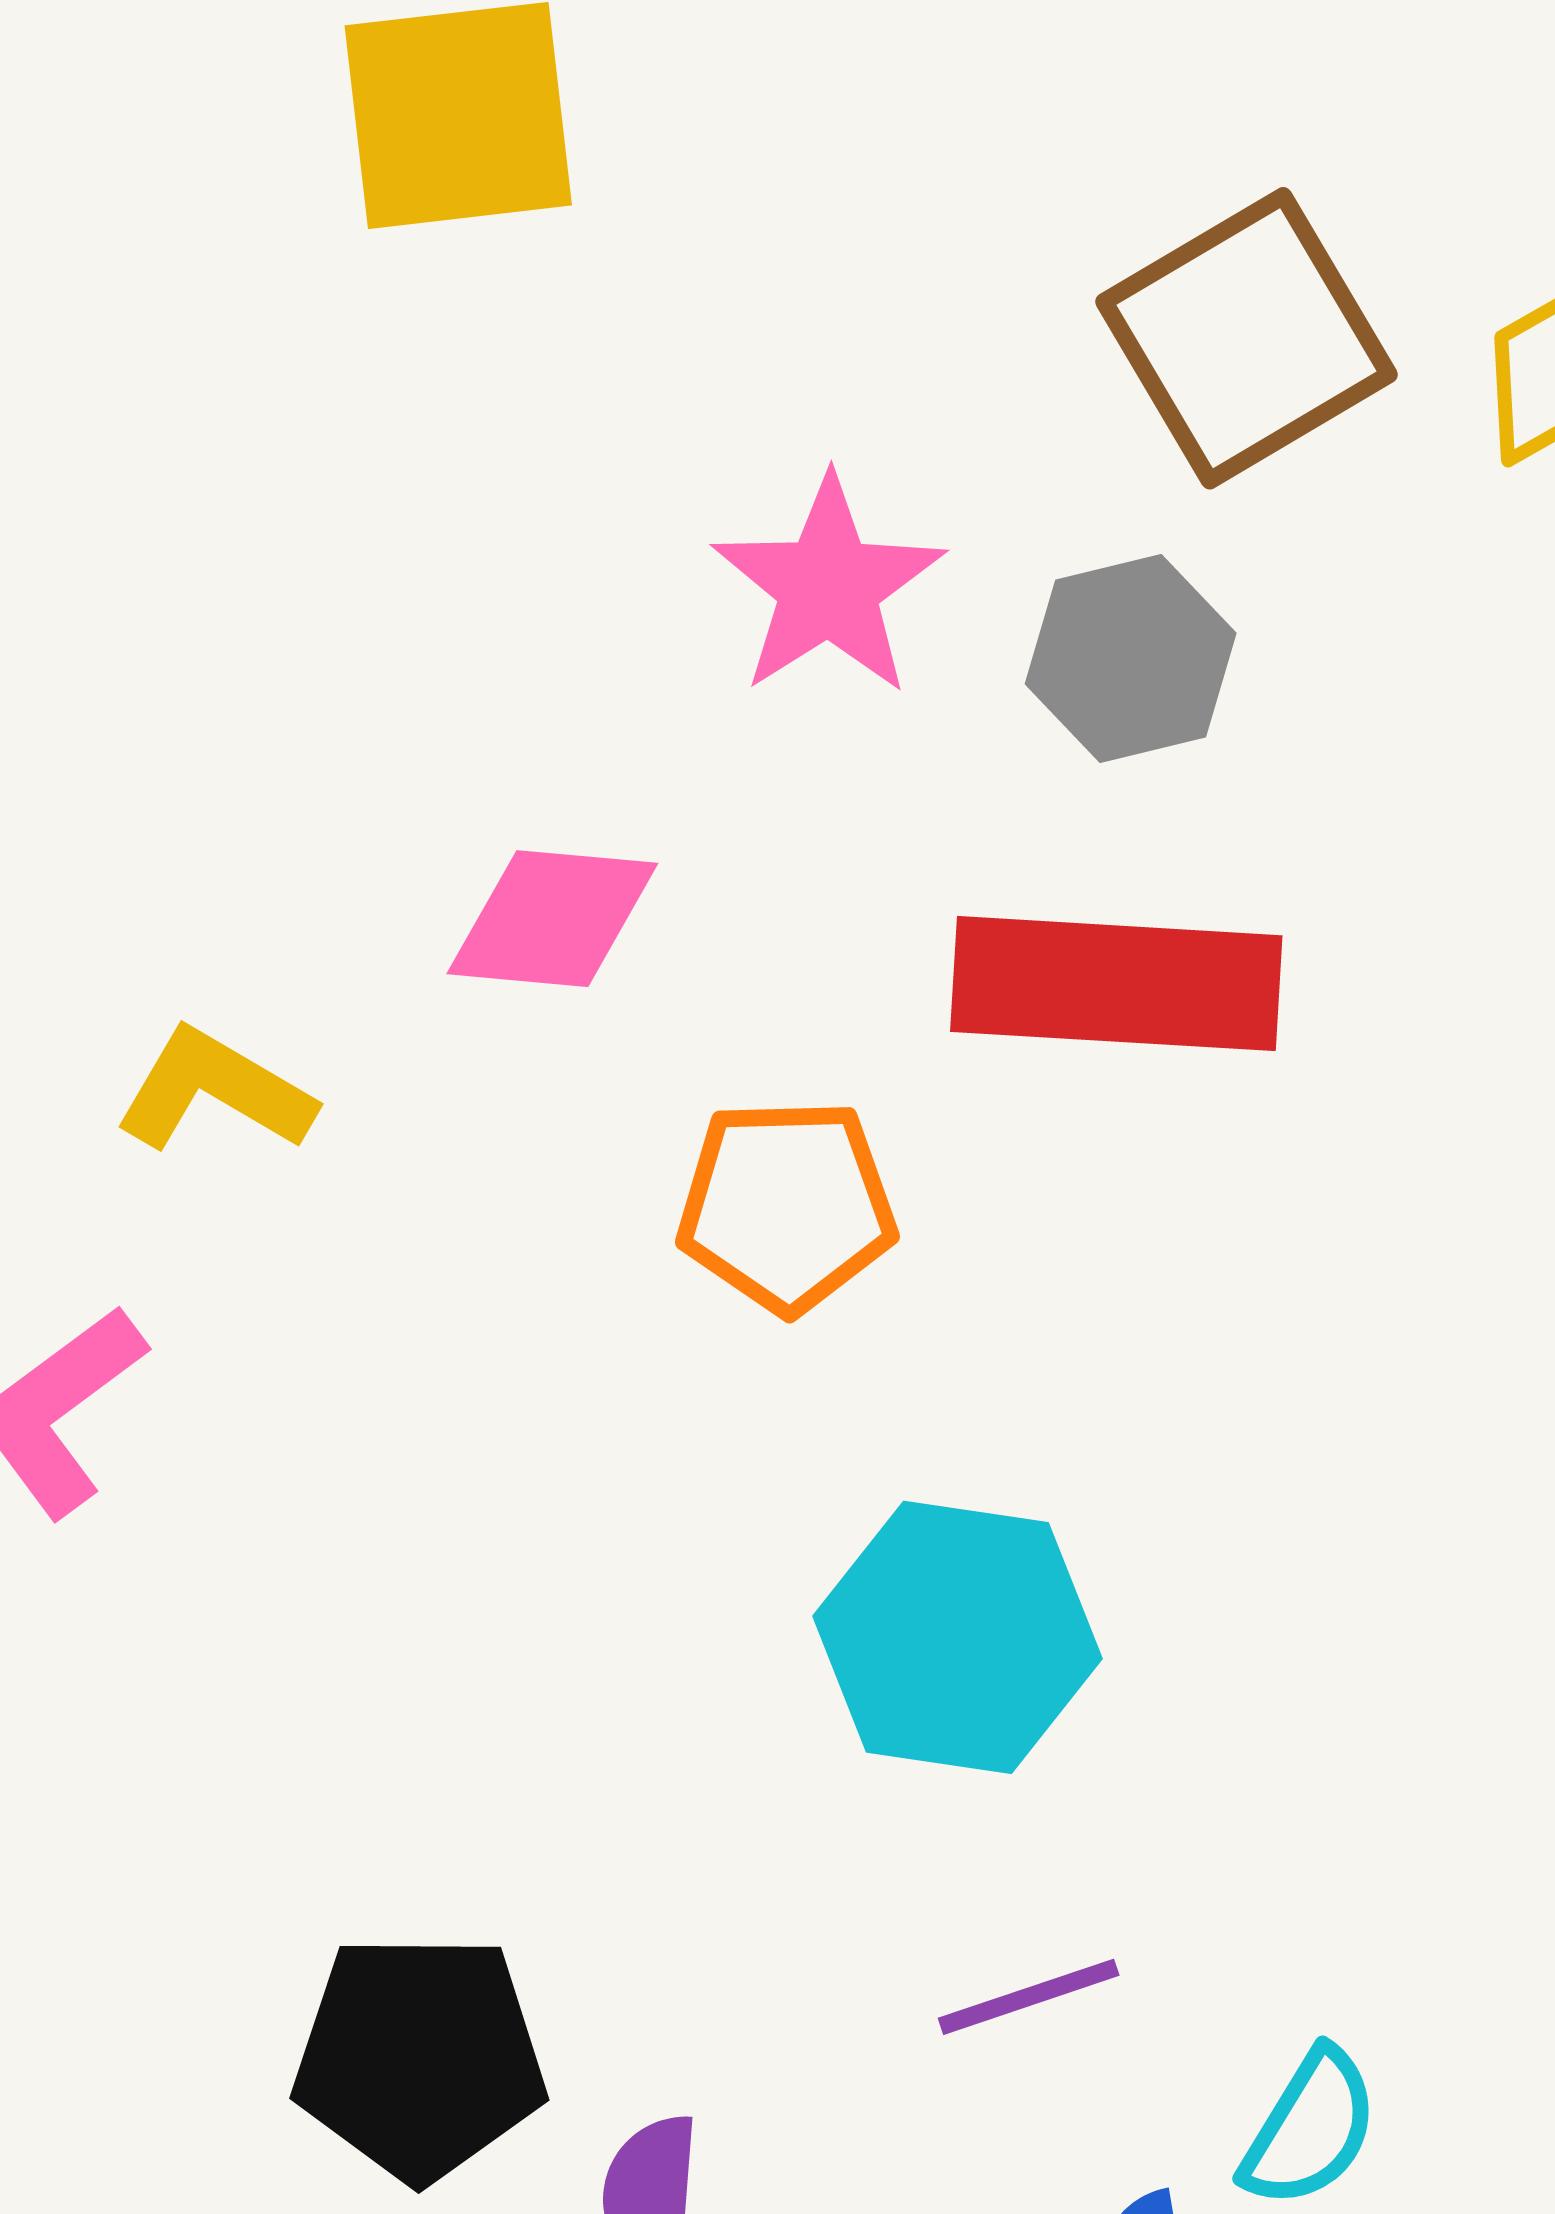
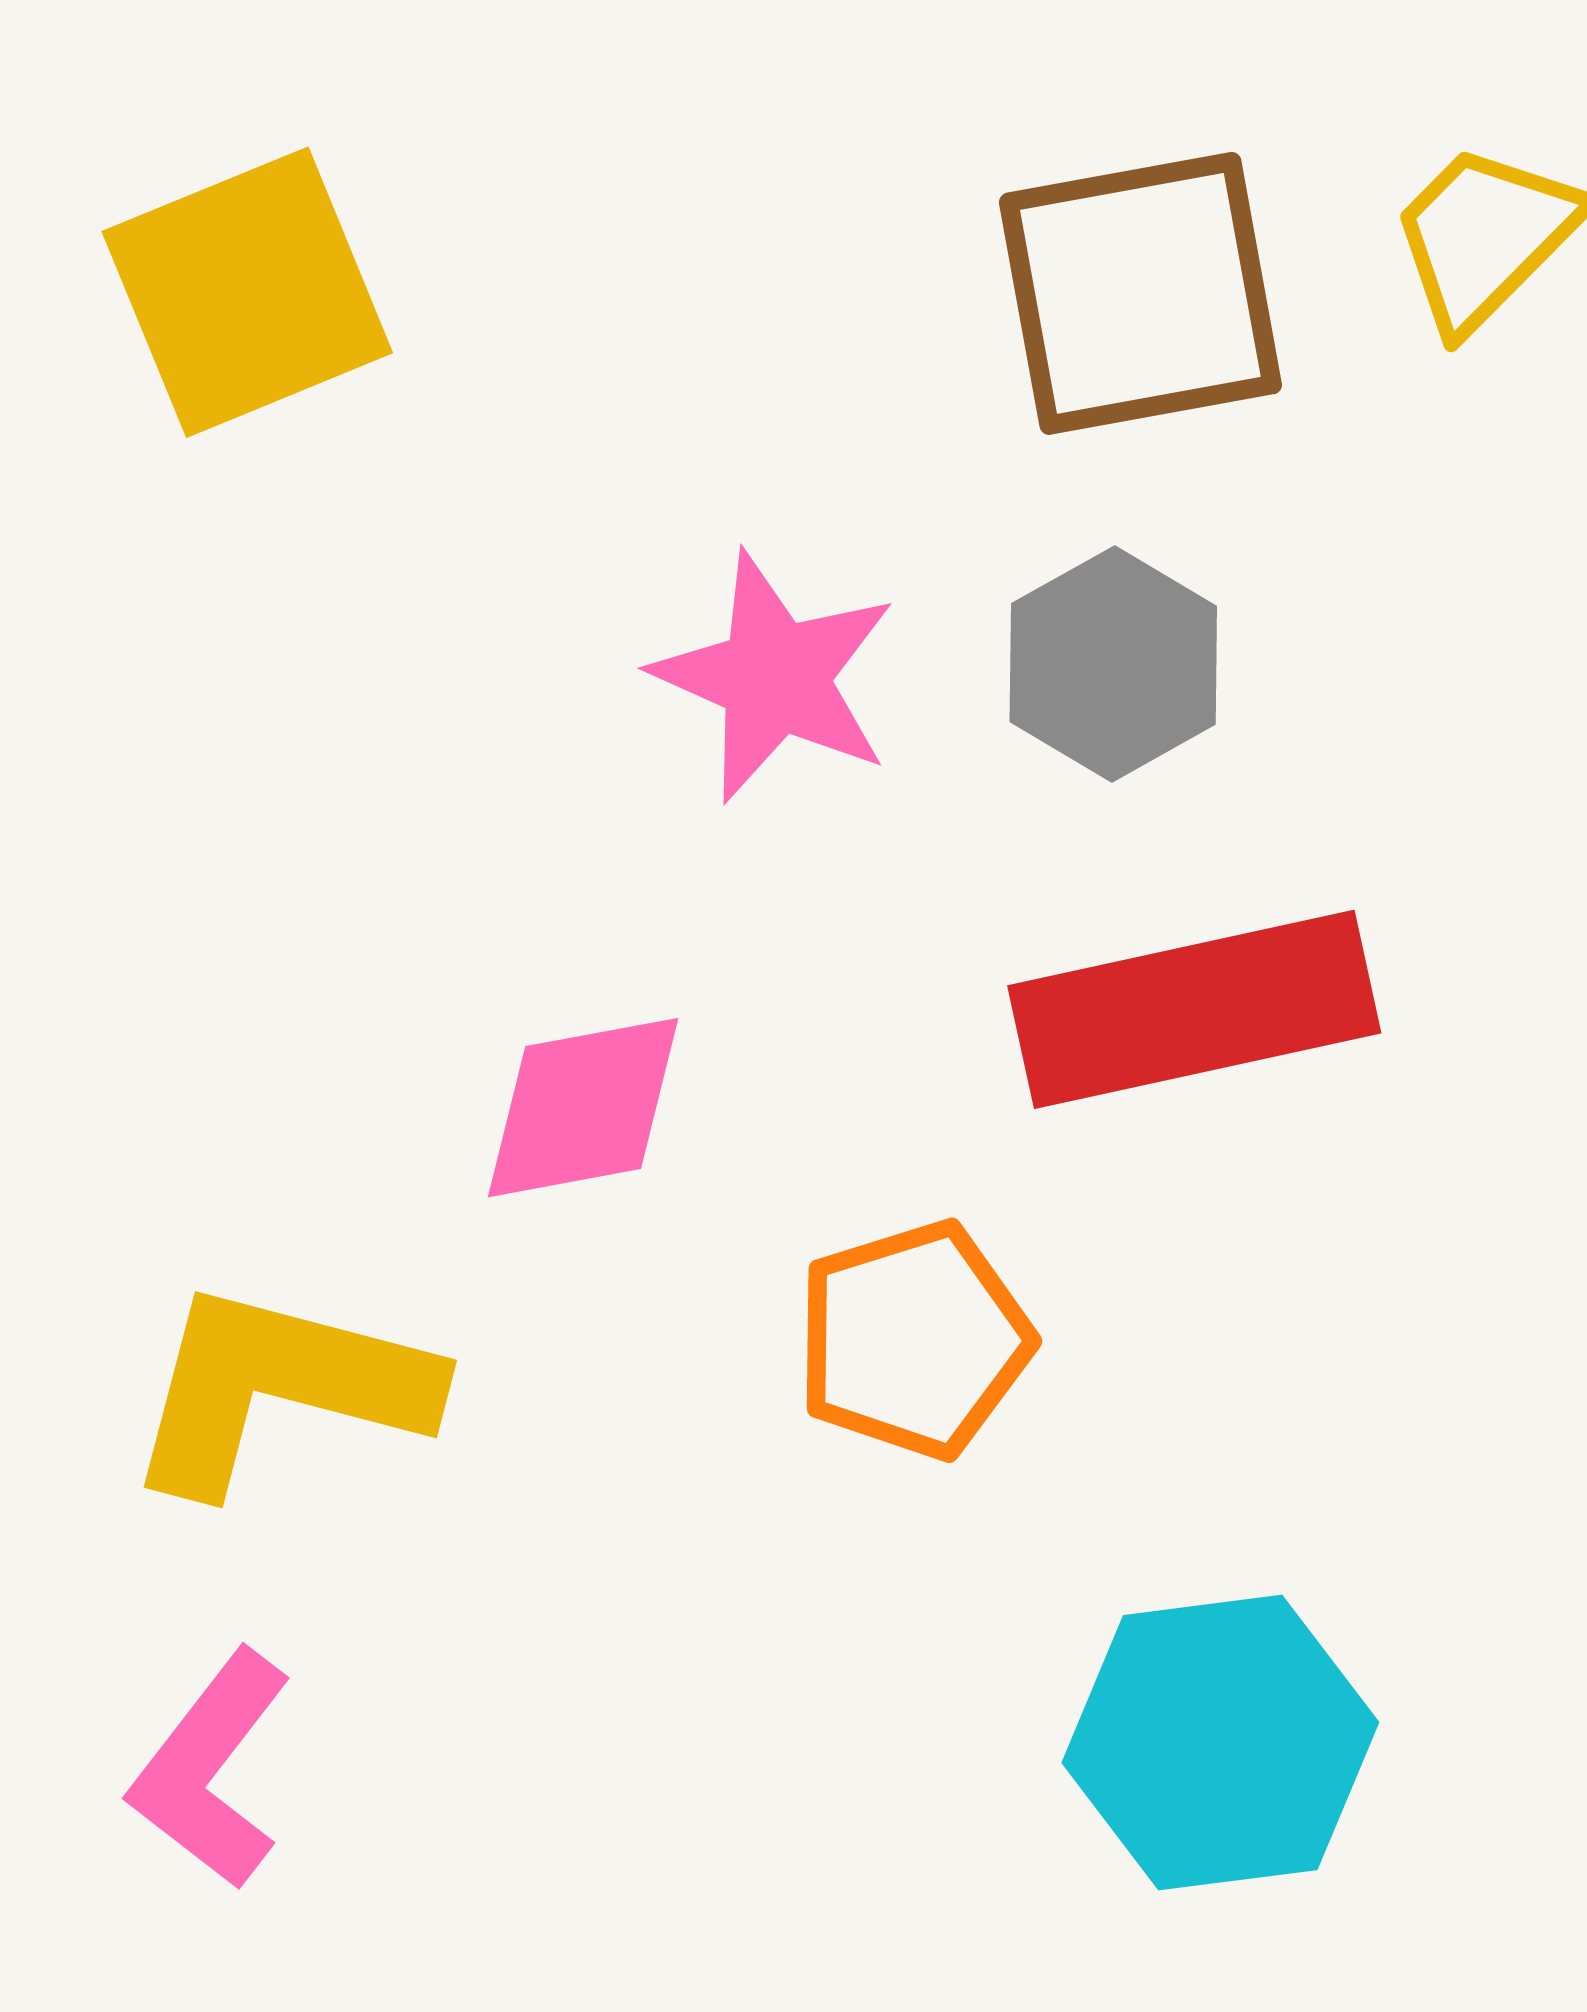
brown square: (1247, 338) -> (1140, 293), turned 36
yellow L-shape: (215, 1091) -> (279, 1388), size x1.5

